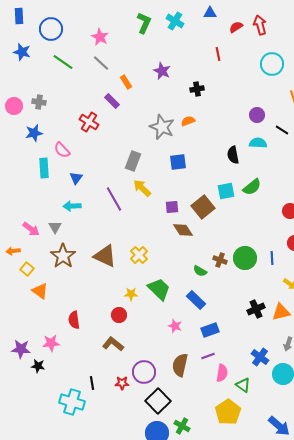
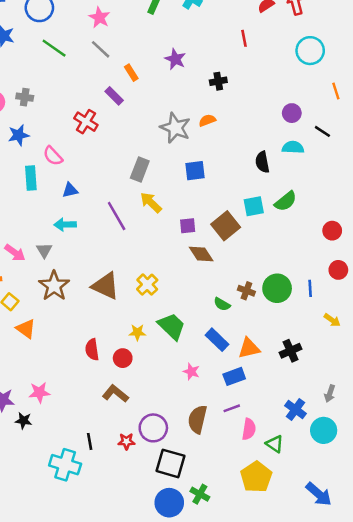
blue triangle: (76, 178) -> (70, 190), turned 40
orange triangle: (281, 312) -> (249, 348), moved
red semicircle: (74, 320) -> (92, 350), moved
black square: (158, 401) -> (170, 463), turned -30

